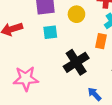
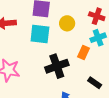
cyan square: (50, 32) -> (40, 34), size x1.5

